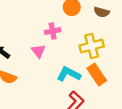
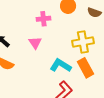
pink cross: (53, 31) -> (43, 19), moved

